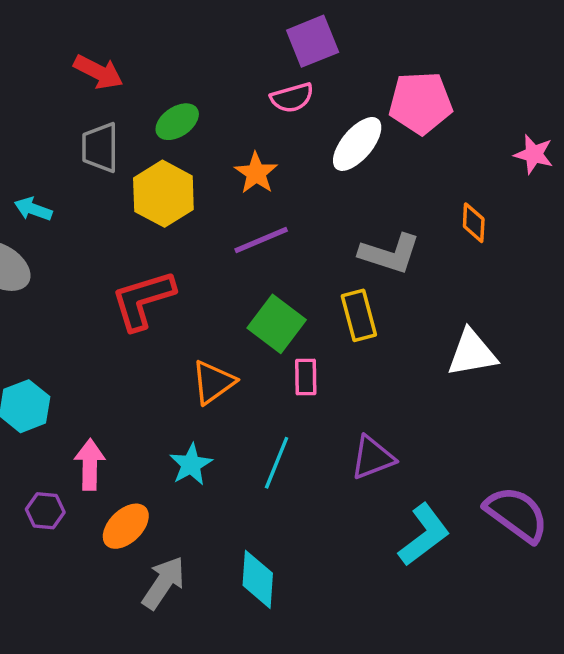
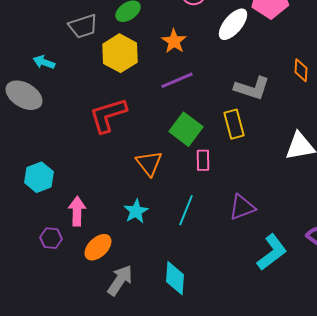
gray trapezoid: (100, 147) -> (83, 26), turned -108
orange triangle: (213, 382) -> (149, 163), turned -32

